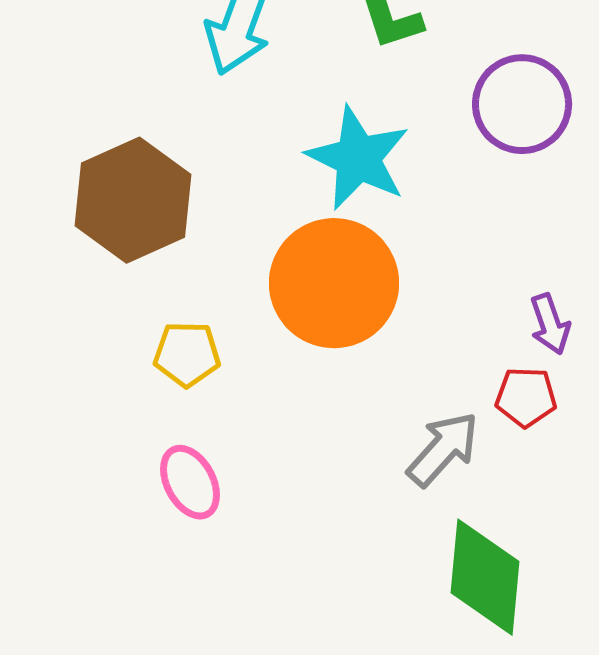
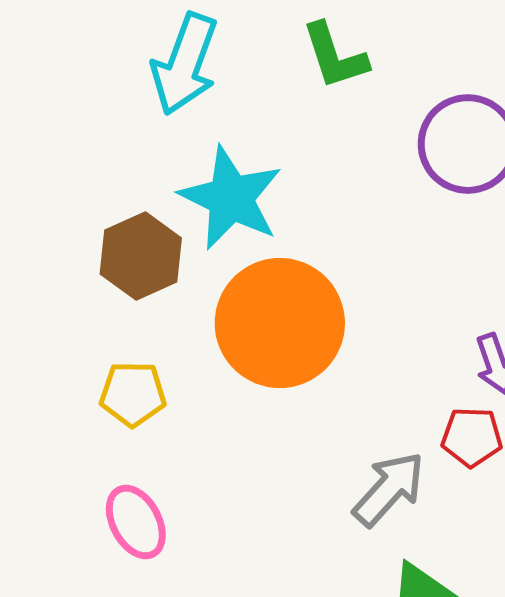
cyan star: (358, 158) -> (231, 198), moved
brown hexagon: (133, 200) -> (141, 256), moved, size x0.7

